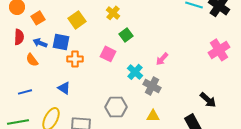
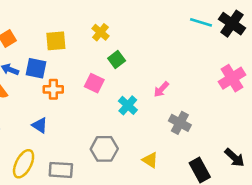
yellow square: (77, 20) -> (56, 41), turned 30
gray cross: (152, 86) -> (180, 123), moved
black arrow: (208, 100) -> (234, 158), moved
yellow triangle: (153, 116) -> (150, 160), turned 32

